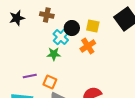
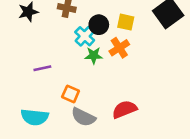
green star: (54, 54) -> (94, 55), moved
purple line: (30, 76) -> (42, 68), moved

